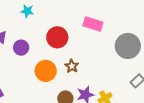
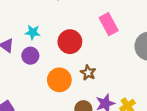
cyan star: (27, 11) -> (33, 32), moved
pink rectangle: (93, 24) -> (109, 24), turned 48

